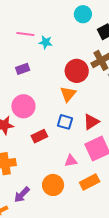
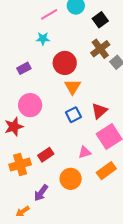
pink line: (25, 34) -> (49, 14), moved, turned -30
red circle: (77, 71) -> (65, 63), moved
blue square: (65, 122) -> (73, 115), turned -35
red rectangle: (39, 136) -> (46, 155), moved

